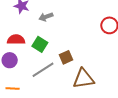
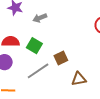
brown triangle: (83, 79) -> (79, 79), size x0.7

